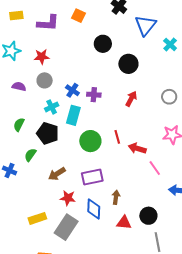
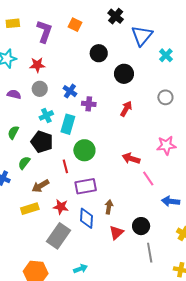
purple L-shape: (48, 23) -> (44, 31), turned -75
blue cross: (72, 90) -> (70, 91), moved
gray circle: (169, 97) -> (165, 97), moved
red line: (117, 137) -> (65, 166), moved
brown arrow: (57, 174) -> (41, 186), moved
yellow rectangle: (37, 218) -> (30, 209), moved
red triangle: (124, 223) -> (116, 233), turned -49

